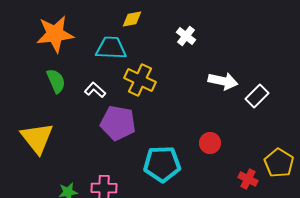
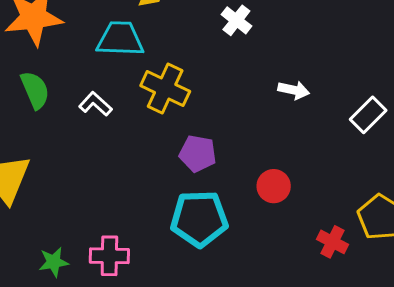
white arrow: (223, 81) -> (294, 90), size x0.7
white rectangle: (257, 96) -> (368, 115), moved
purple pentagon: (118, 123) -> (198, 154), moved, size x0.7

